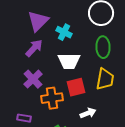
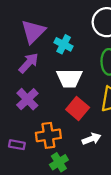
red square: (76, 87) -> (78, 109), turned -36
orange cross: (52, 98) -> (48, 135), moved

